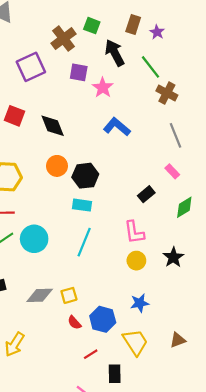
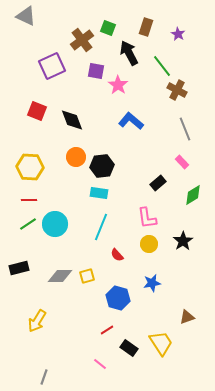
purple star: (157, 32) -> (178, 34), moved
red semicircle: (74, 323) -> (117, 255), moved
yellow trapezoid: (135, 342) -> (161, 343), moved
black rectangle: (115, 374) -> (129, 348), turned -54

